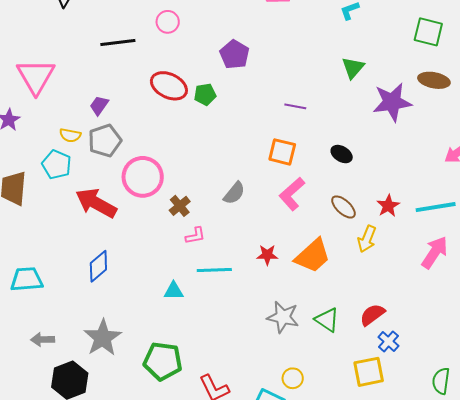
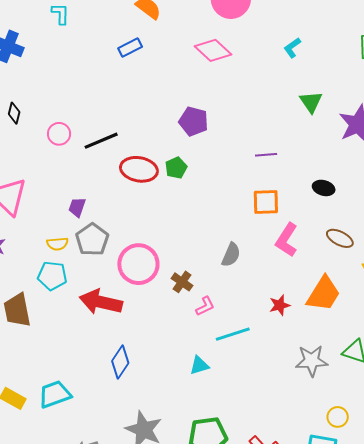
pink circle: (168, 22) -> (59, 134), moved
black line: (118, 42) -> (101, 141), moved

